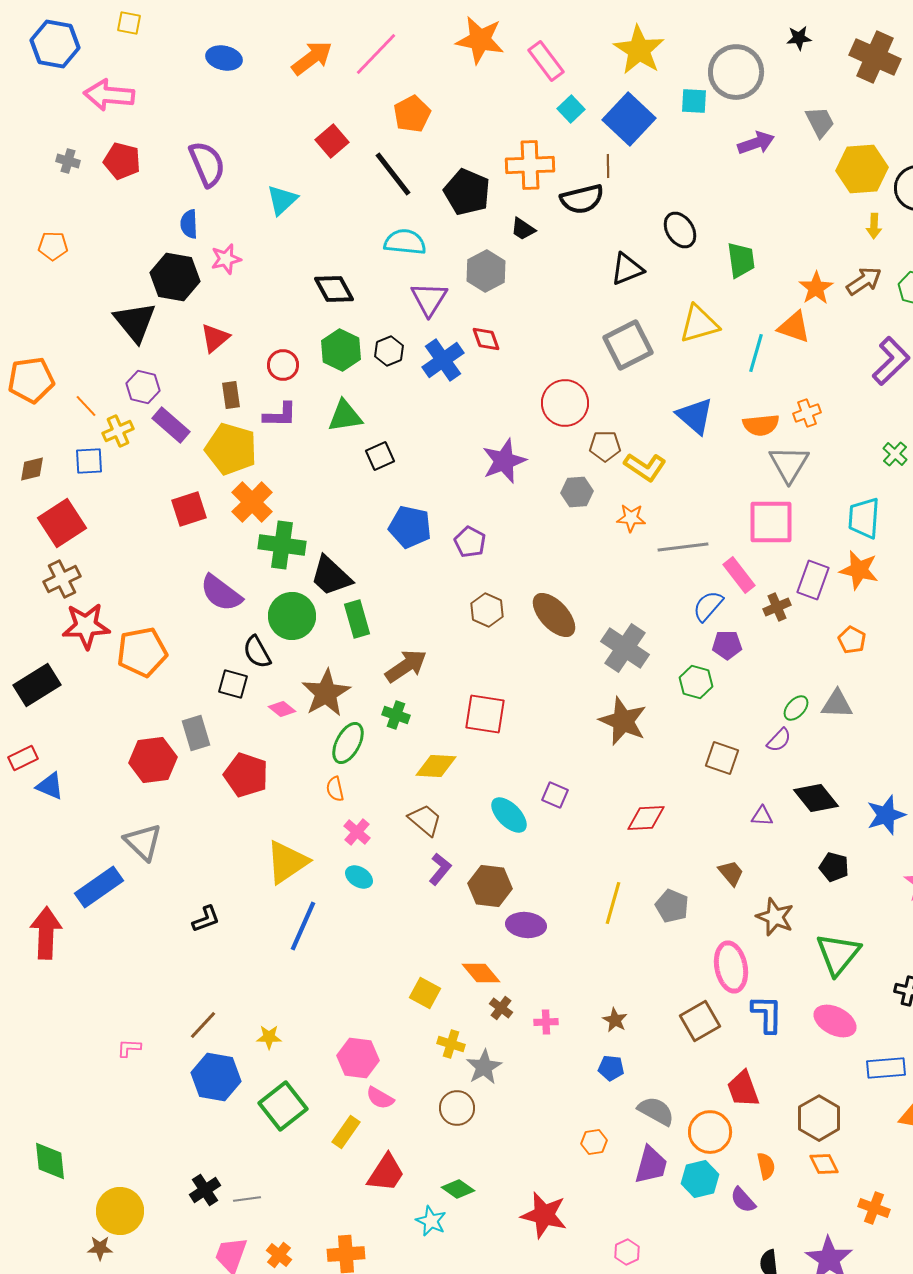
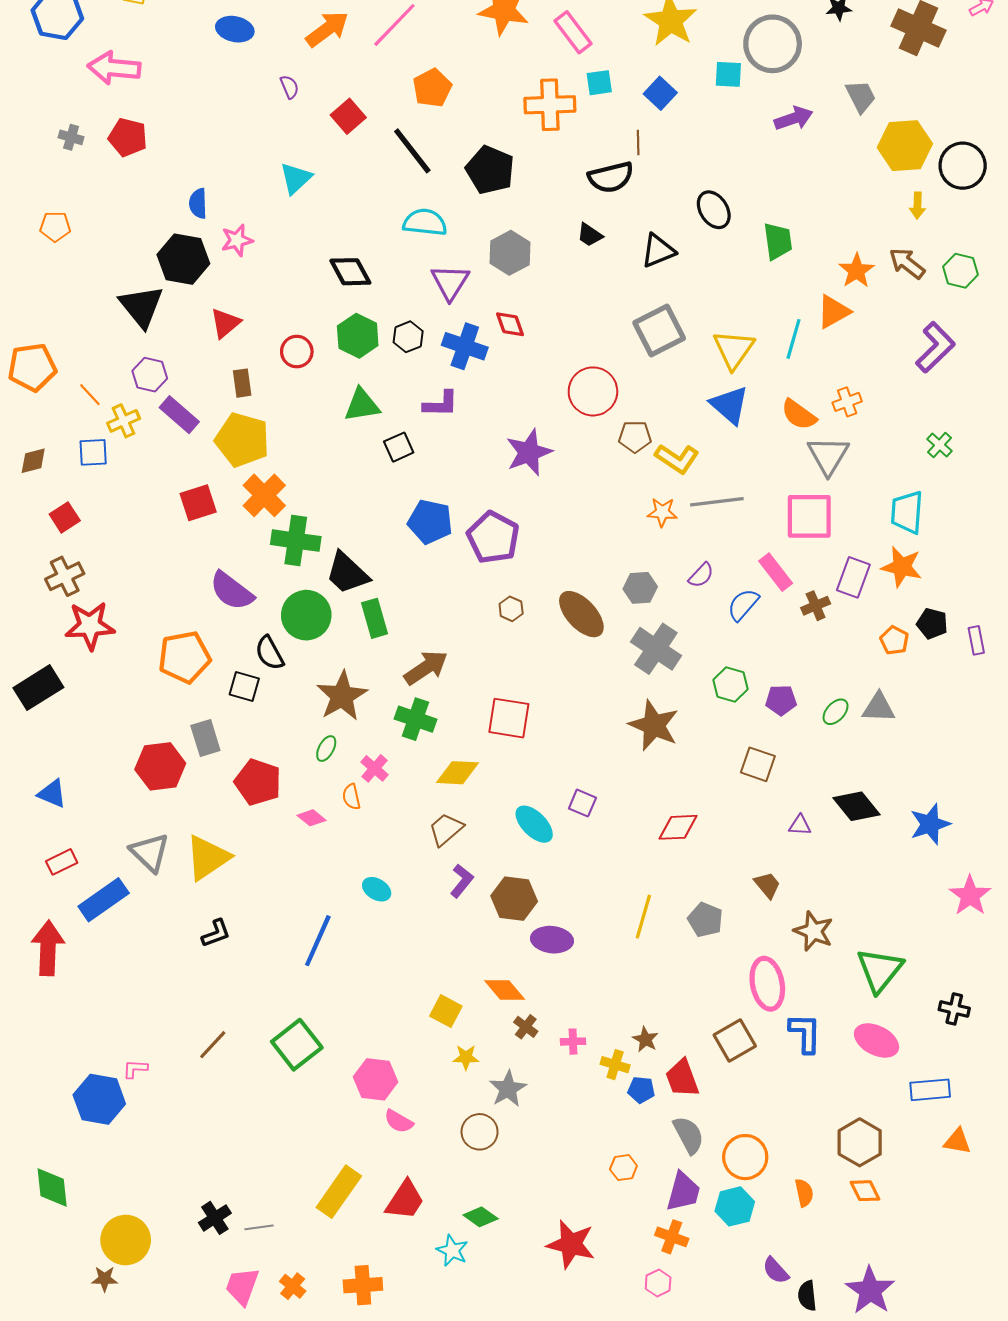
cyan square: (571, 109) -> (599, 83), turned 36
blue square: (629, 119) -> (660, 93), size x0.6
purple semicircle: (207, 164) -> (289, 87), moved, size x0.5
orange cross: (530, 165) -> (550, 105), moved
black trapezoid: (523, 229) -> (590, 235), moved
brown arrow: (864, 281) -> (907, 263), turned -108
yellow triangle: (699, 324) -> (734, 349), moved, turned -39
orange triangle: (794, 327) -> (833, 312), turned -48
blue cross: (443, 360) -> (465, 346), turned -36
purple L-shape: (280, 415) -> (441, 404), moved
orange semicircle: (761, 425) -> (799, 415), turned 42
gray hexagon: (577, 492) -> (640, 588), moved
red square: (62, 523) -> (65, 517), size x0.6
purple pentagon: (470, 542) -> (493, 537), size x1.6
gray line: (683, 547) -> (717, 502), moved
brown hexagon: (487, 610) -> (511, 609), size x0.7
purple pentagon: (727, 645) -> (781, 700), moved
orange pentagon: (142, 652) -> (184, 657), moved
pink diamond: (282, 709) -> (311, 818), moved
green cross: (396, 715) -> (415, 719), size x1.4
purple semicircle: (779, 740) -> (701, 575), moved
green ellipse: (348, 743) -> (326, 749), moved, size x0.6
red rectangle: (23, 758) -> (62, 862), moved
brown trapezoid: (425, 820) -> (446, 829), turned -81
pink cross: (357, 832) -> (375, 768), moved
yellow triangle: (287, 862) -> (208, 858), moved
black pentagon: (834, 867) -> (932, 624), moved
yellow star: (269, 1037) -> (466, 1057), moved
yellow cross: (451, 1044) -> (615, 1065), moved
blue hexagon: (216, 1077) -> (99, 1099), moved
red trapezoid: (743, 1089) -> (682, 1078), moved
green square: (283, 1106) -> (297, 1045), moved
gray semicircle: (656, 1111) -> (689, 1135), turned 33
yellow rectangle: (346, 1132) -> (339, 1192), moved, size x1.5
purple semicircle: (743, 1200) -> (776, 1270), moved
orange cross: (874, 1208) -> (672, 1237), moved

